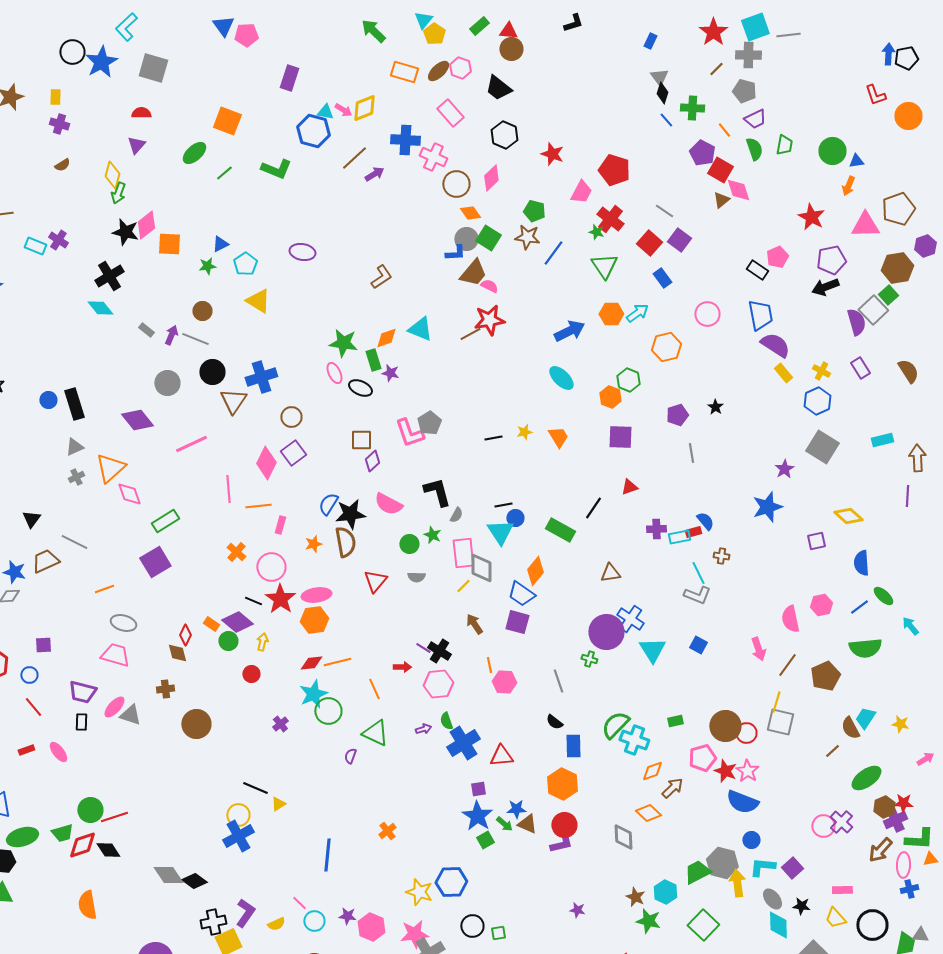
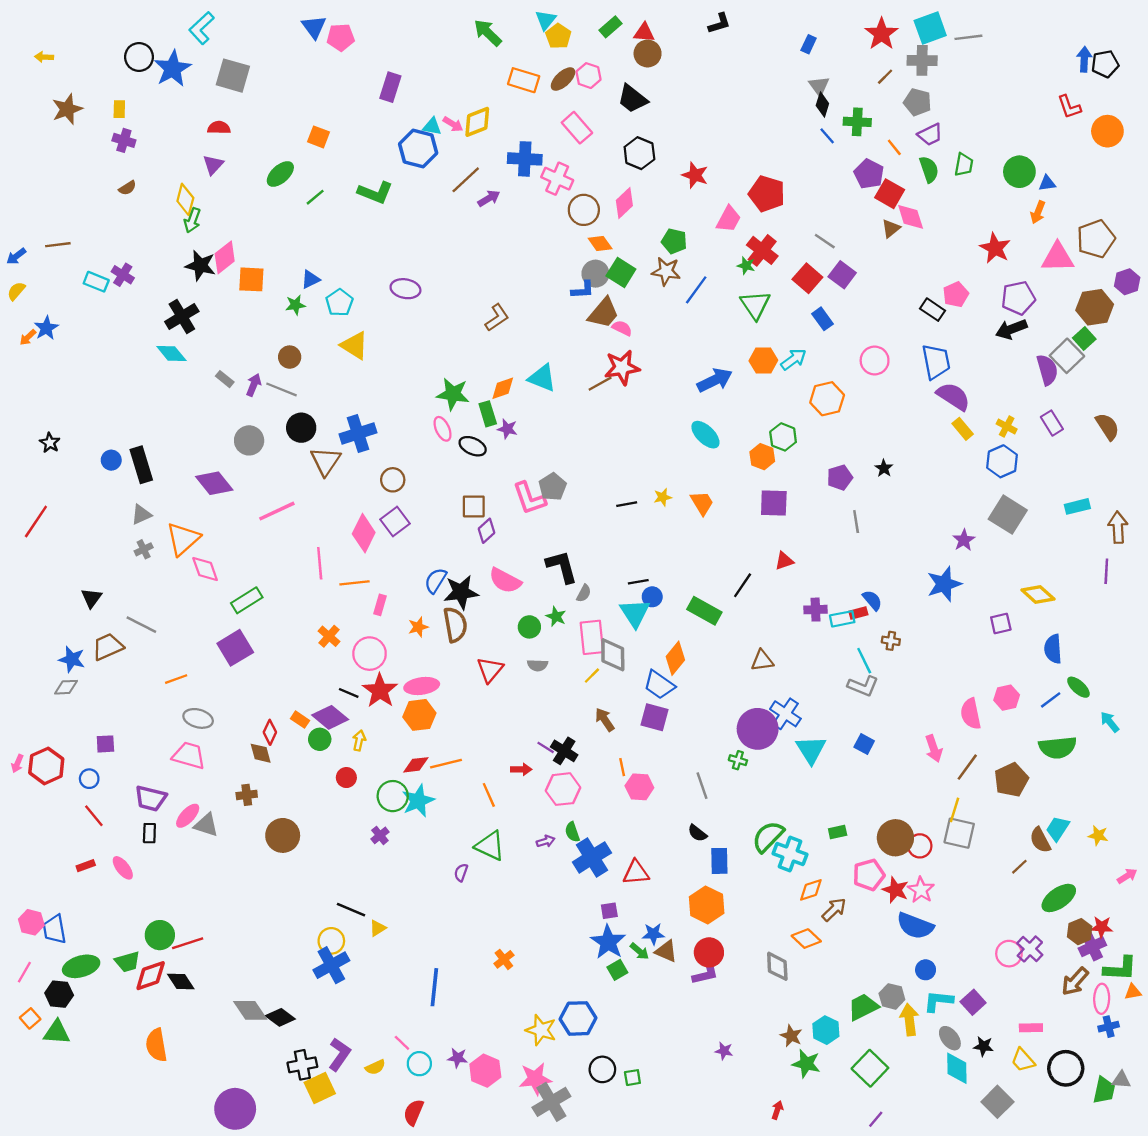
orange square: (227, 121) -> (319, 137), size x0.7
green circle: (328, 711) -> (393, 796), moved
gray hexagon: (722, 863) -> (892, 996), size x0.7

